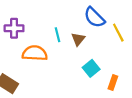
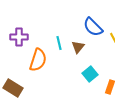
orange semicircle: (35, 53) -> (38, 60), turned 105

